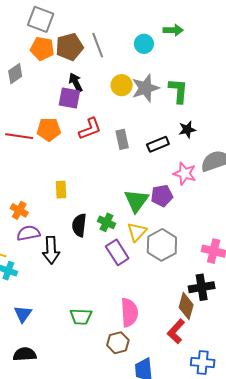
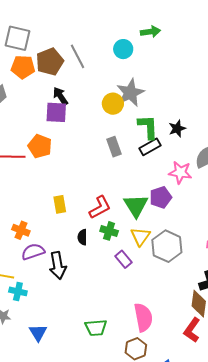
yellow circle: (122, 85) -> (113, 104), moved
green L-shape: (178, 91) -> (148, 127), moved
orange pentagon: (49, 129) -> (40, 146), turned 30
red L-shape: (90, 129) -> (100, 207), moved
black semicircle: (79, 225) -> (82, 237), size x0.7
purple rectangle: (117, 252) -> (123, 259), size x0.7

